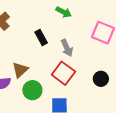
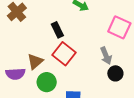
gray arrow: (67, 48) -> (106, 56), moved
red square: (63, 73) -> (64, 54), moved

